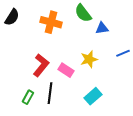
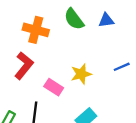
blue triangle: (102, 28) -> (106, 20), moved
red L-shape: (41, 65) -> (24, 66), moved

